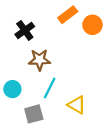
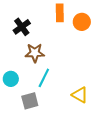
orange rectangle: (68, 15) -> (60, 13), turned -54
yellow triangle: (77, 105) -> (80, 95), moved

